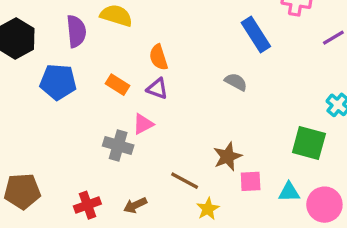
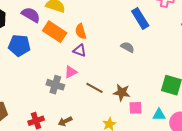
purple semicircle: (76, 31) -> (31, 15), turned -54
orange rectangle: (117, 85) -> (55, 32), moved, size x1.6
brown star: (228, 157) -> (122, 92), turned 30
brown line: (185, 181) -> (94, 88), moved

